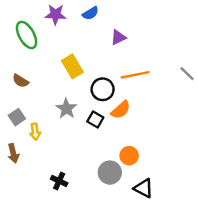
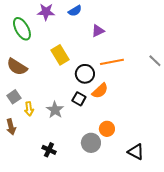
brown semicircle: (21, 81) -> (17, 67), size x1.5
gray star: (66, 109) -> (55, 110), moved
black triangle: (144, 188) -> (136, 152), moved

